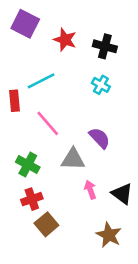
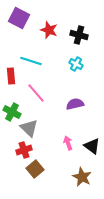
cyan line: (41, 81) -> (31, 61), turned 45
purple semicircle: (100, 138) -> (75, 104), turned -60
gray triangle: (73, 159) -> (29, 128), moved, turned 42
green cross: (28, 165) -> (12, 112), moved

